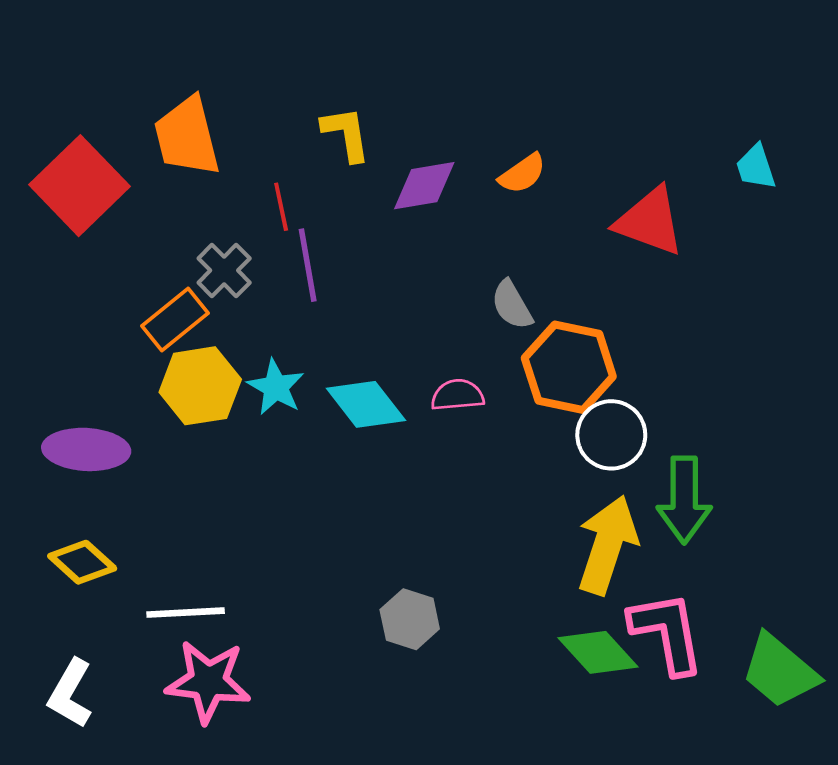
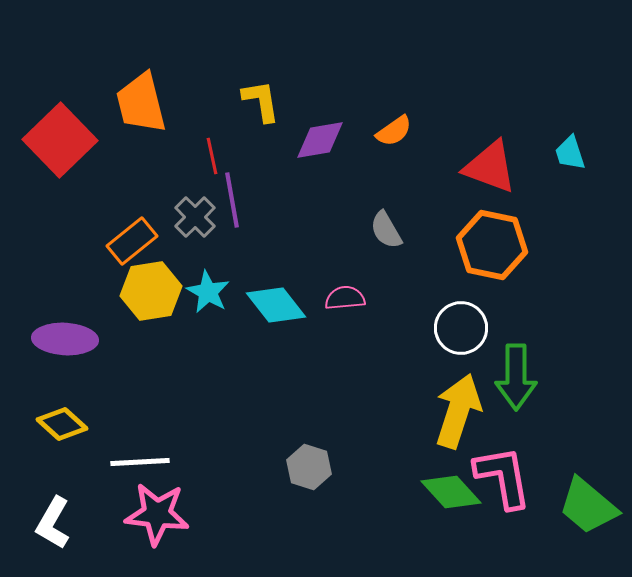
cyan trapezoid: (756, 167) -> (570, 153), moved
gray cross: (224, 270) -> (195, 217), moved
orange hexagon: (569, 367) -> (492, 245), moved

